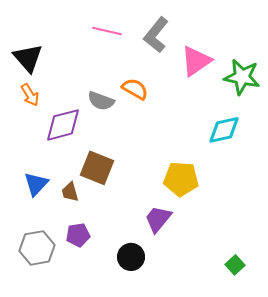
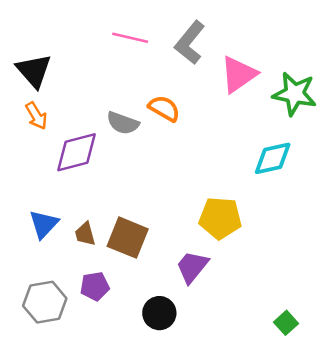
brown square: (97, 168) -> (128, 238), moved

